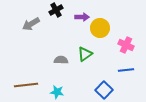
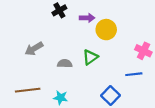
gray arrow: (31, 24) -> (34, 49), moved
pink cross: (126, 45) -> (143, 51), moved

